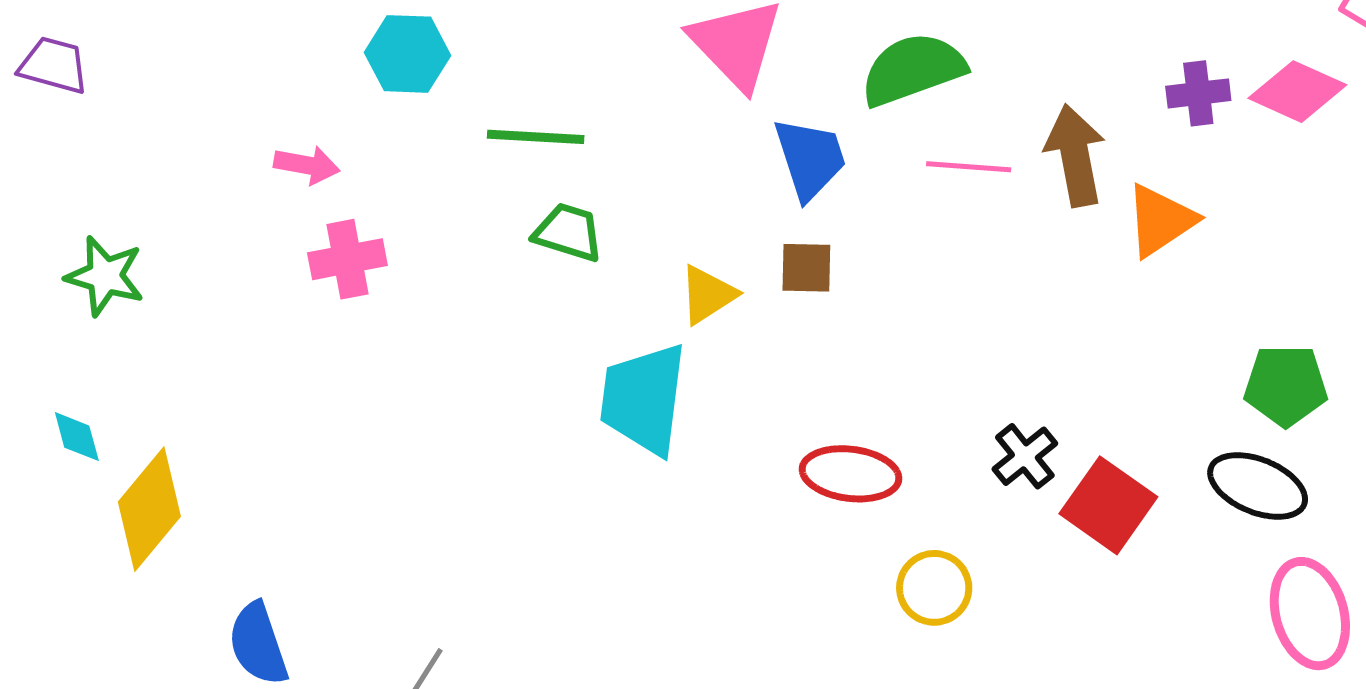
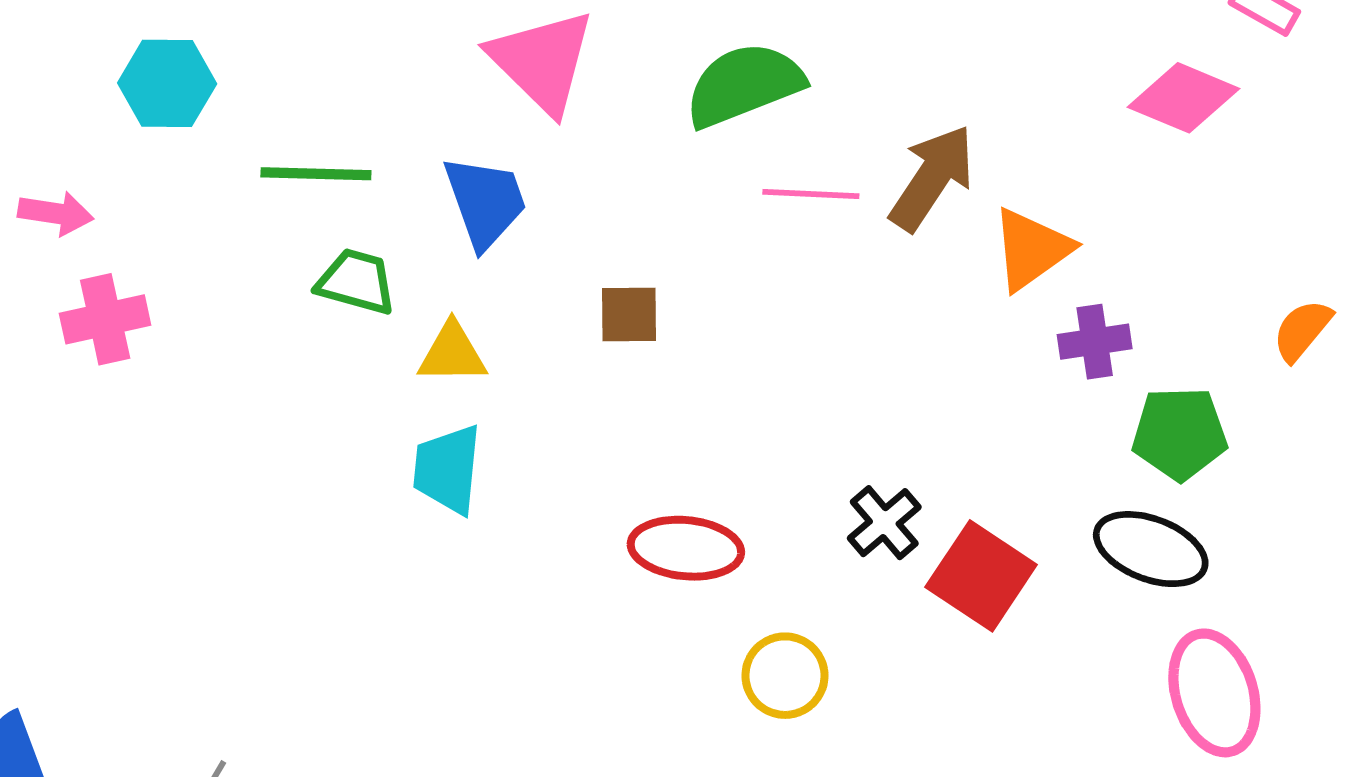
purple cross: (1198, 93) -> (1095, 342), moved
brown arrow: (1075, 155) -> (932, 178), turned 46
blue trapezoid: (810, 158) -> (485, 202), moved
yellow triangle: (708, 295) -> (452, 353), moved, turned 34
cyan trapezoid: (644, 399) -> (447, 469), size x0.7

